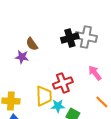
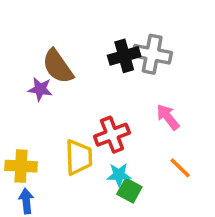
brown semicircle: (32, 44) -> (58, 66), size x1.5
cyan star: (58, 106) -> (119, 175), moved

